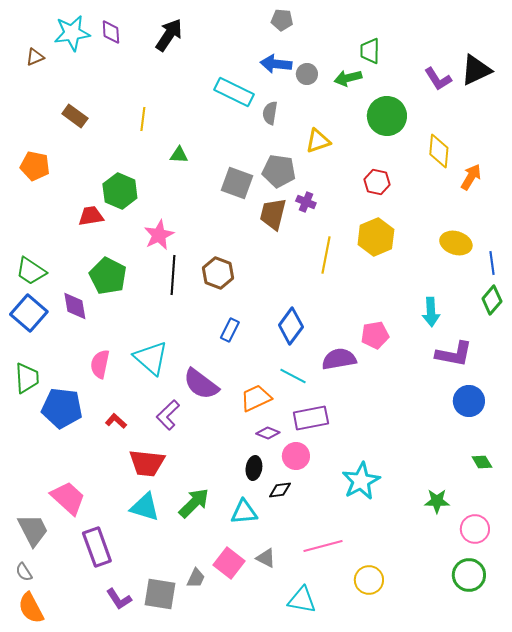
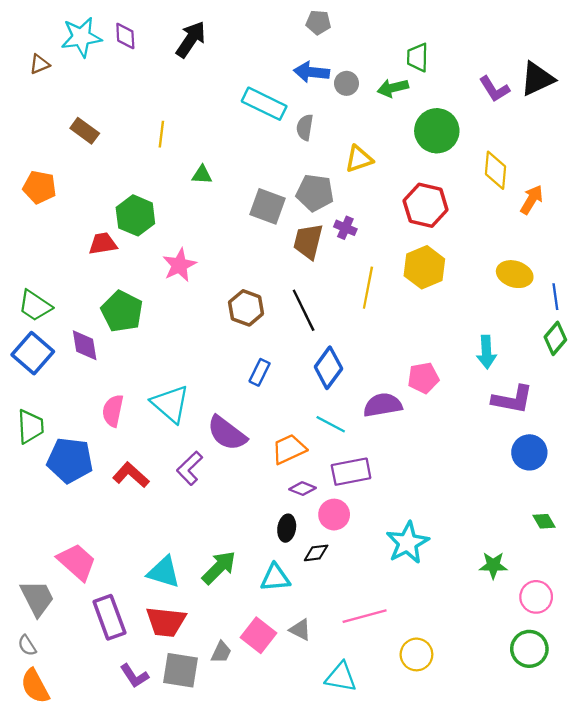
red hexagon: (377, 182) -> (426, 205), size x1.5
black line: (173, 275) -> (304, 310), moved, turned -30
red L-shape: (116, 421) -> (131, 475), size x1.5
red trapezoid: (147, 463) -> (166, 622), moved

